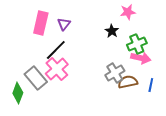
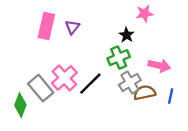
green cross: (137, 44) -> (119, 58), moved
black line: (56, 50) -> (90, 84), moved

